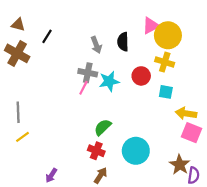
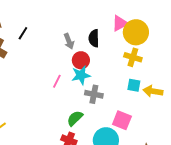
gray cross: (88, 73) -> (94, 94), moved
red circle: (141, 76) -> (81, 60), moved
yellow arrow: (186, 113) -> (153, 91), moved
pink square: (191, 133) -> (122, 120), moved

